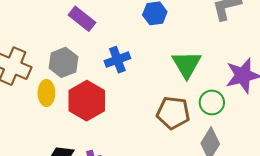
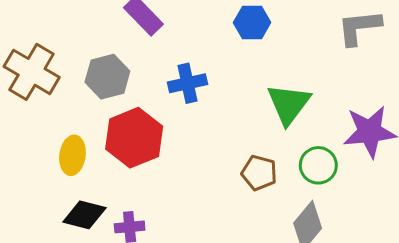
yellow ellipse: (46, 93) -> (72, 155), moved
brown pentagon: (173, 113) -> (259, 173), size x0.7

